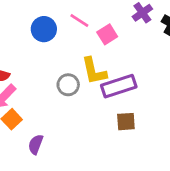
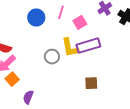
pink line: (79, 21) -> (61, 12), turned 72
purple rectangle: (119, 86) -> (88, 46), moved

